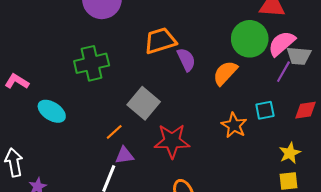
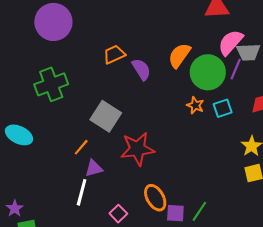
green circle: (250, 39) -> (208, 72), moved
orange trapezoid: (160, 41) -> (114, 54), size x0.7
orange semicircle: (225, 73) -> (179, 55), moved
orange star: (234, 125) -> (195, 105), moved, size x0.7

